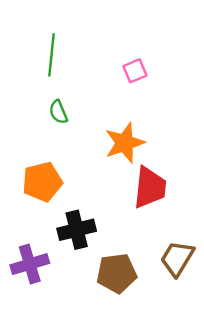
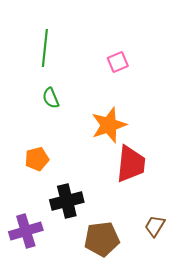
orange pentagon: (42, 182) -> (37, 159), size x0.7
brown trapezoid: (177, 258) -> (155, 226), size x0.7

